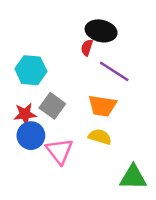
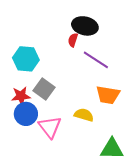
orange trapezoid: (102, 106) -> (108, 95), moved

